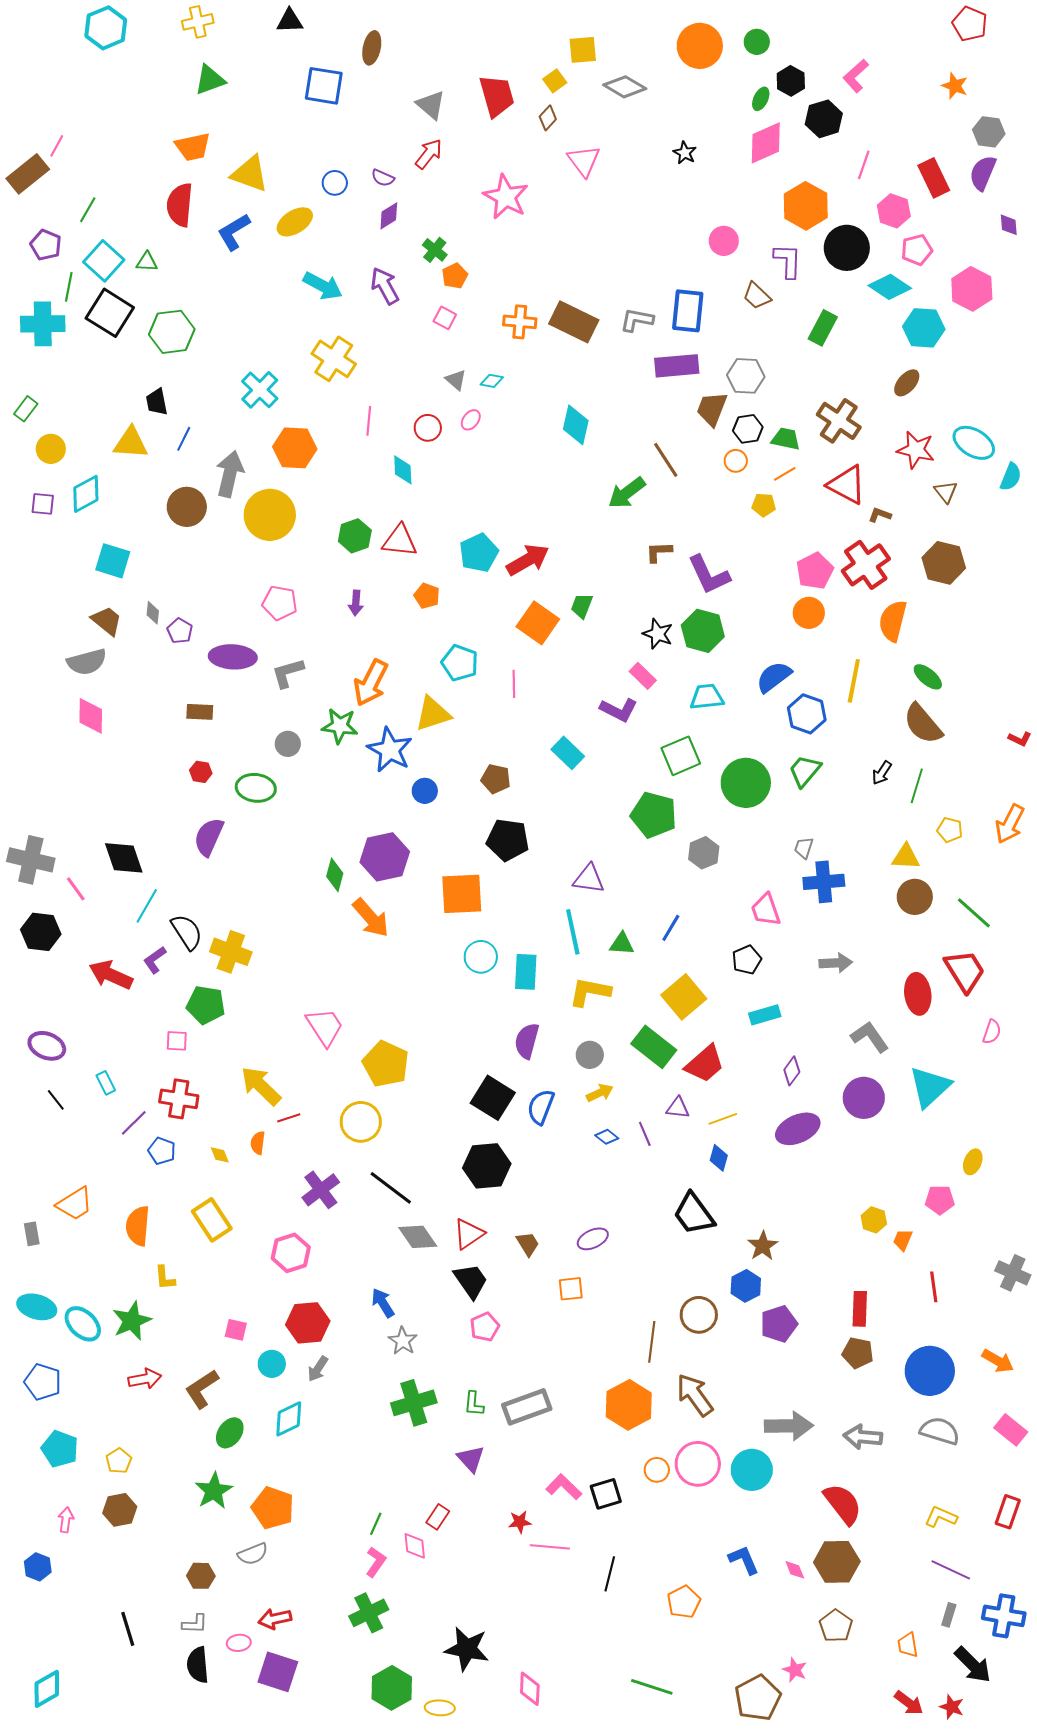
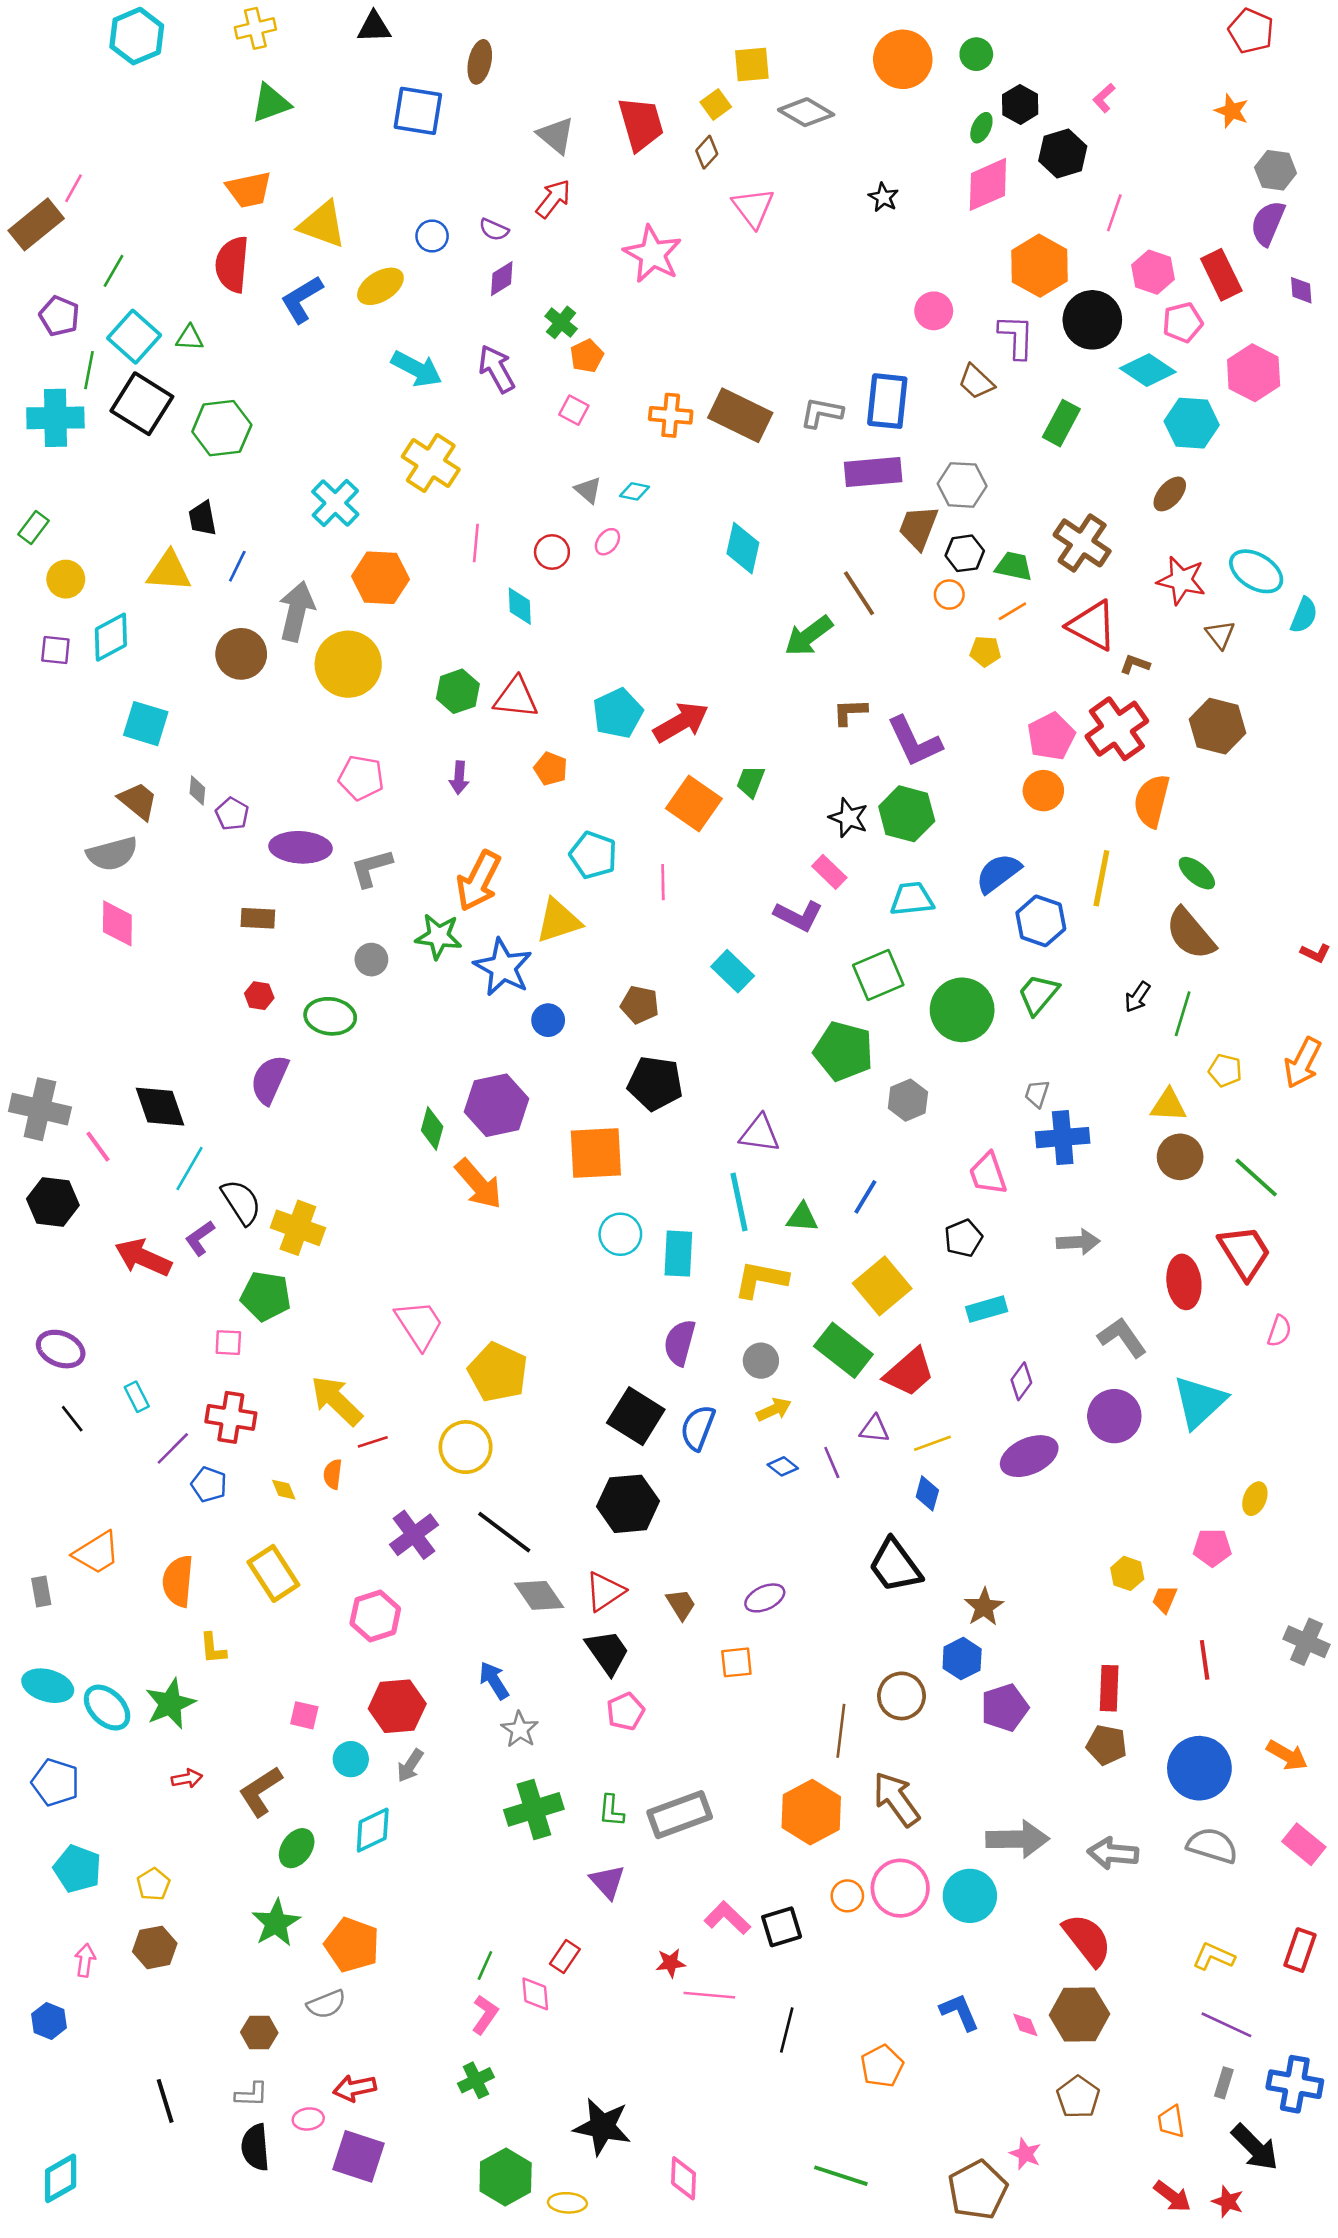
pink L-shape: (856, 76) -> (1104, 98), size x0.7
red rectangle: (934, 178) -> (1221, 275), moved
red arrow: (145, 1379) -> (187, 1779), size x0.7
green cross: (369, 1613) -> (476, 2080), size x0.7

